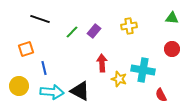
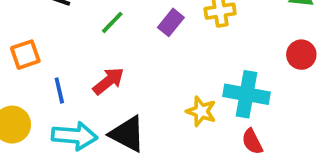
purple rectangle: (94, 31) -> (171, 22), moved
red arrow: (102, 63) -> (109, 81), moved, turned 54
red semicircle: (161, 95) -> (252, 142), moved

